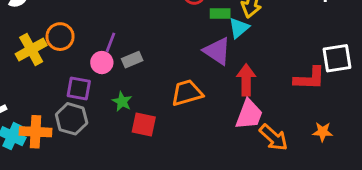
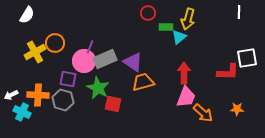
purple triangle: (217, 51) -> (133, 62), moved
gray rectangle: (132, 60) -> (105, 59), size x1.6
pink circle: (102, 63) -> (84, 61), size x1.5
green star: (122, 101) -> (98, 88), size x1.6
orange cross: (35, 132) -> (38, 95), moved

